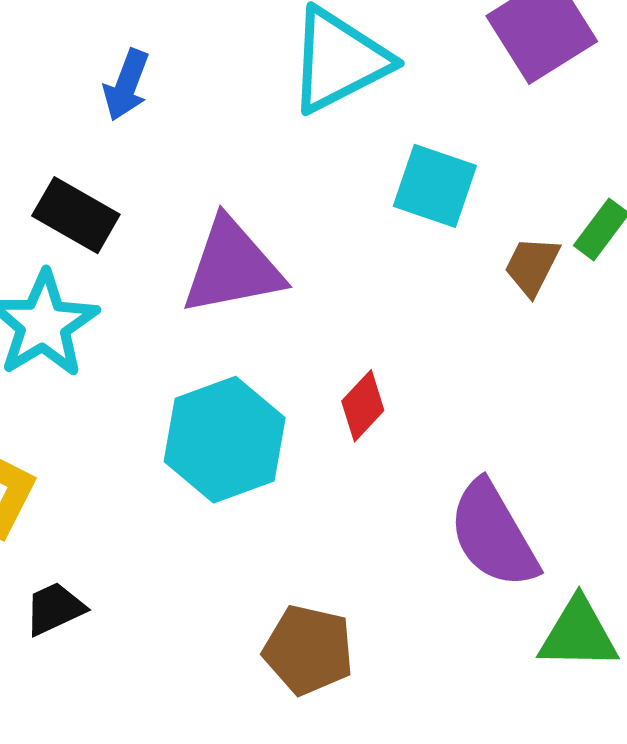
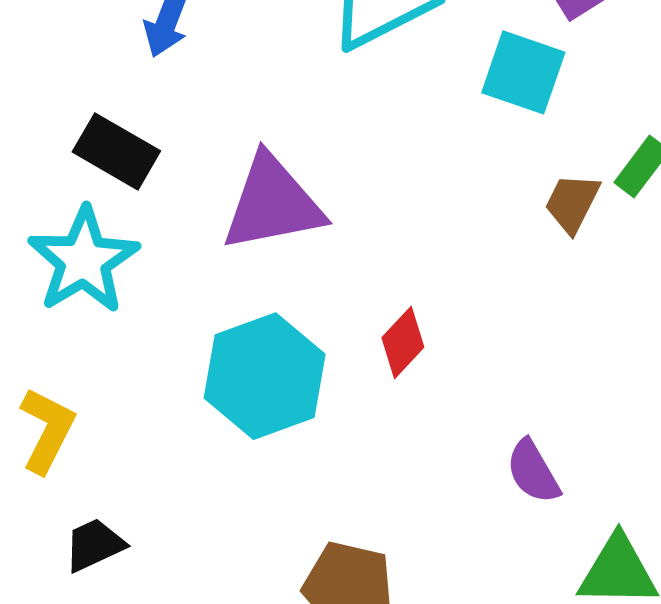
cyan square: (435, 186) -> (523, 72), moved
purple semicircle: (493, 535) -> (533, 472), size x0.6

